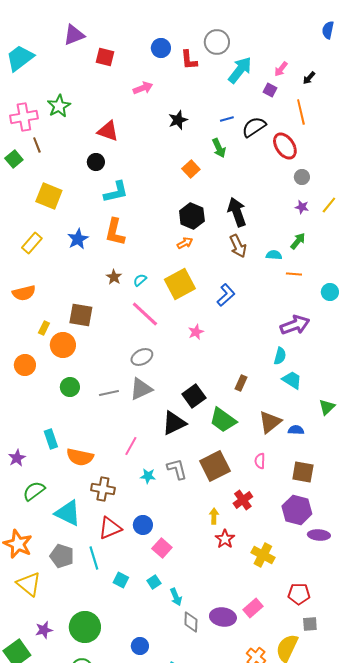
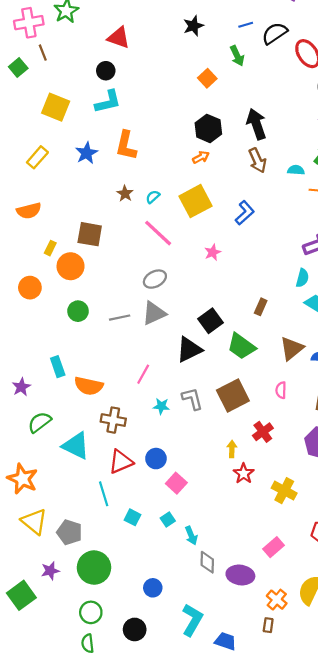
cyan L-shape: (116, 192) -> (108, 102), moved
gray pentagon: (62, 556) -> (69, 532), moved
purple ellipse: (223, 617) -> (240, 575), moved

